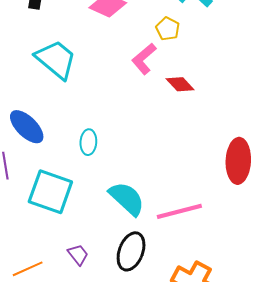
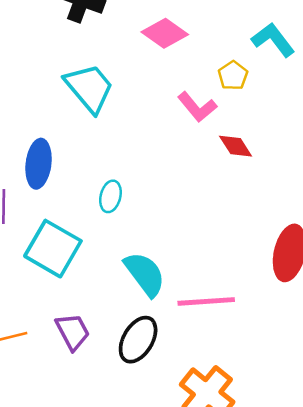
pink L-shape: (144, 59) -> (197, 107), turned -100
blue ellipse: (27, 127) -> (39, 164), turned 42
purple trapezoid: (78, 255) -> (73, 332), size x1.4

